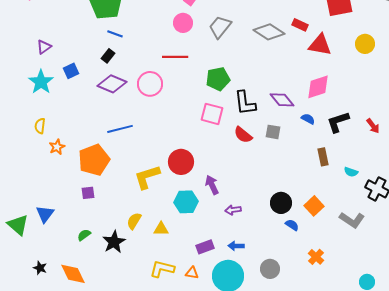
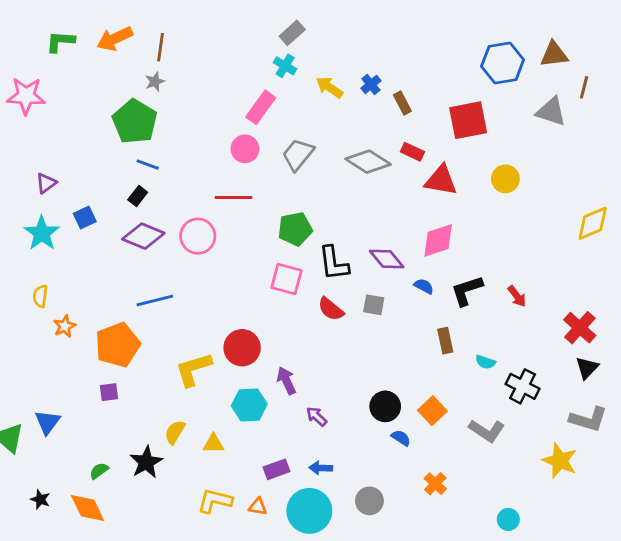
purple arrow: (233, 210) -> (317, 416), turned 49
green semicircle: (84, 235) -> (99, 471), moved

